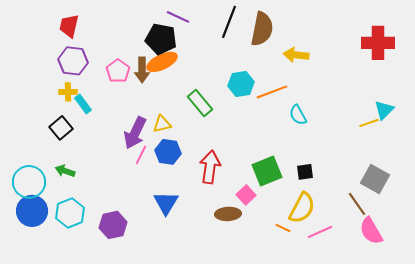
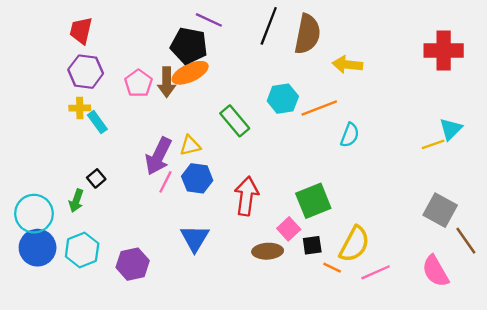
cyan semicircle: (298, 115) -> (350, 135), turned -130
black square: (61, 128) -> (96, 178), moved, size x0.7
green arrow: (65, 171) -> (76, 201), turned -90
black square: (305, 172) -> (312, 245), moved
brown line: (357, 204) -> (466, 241), moved

